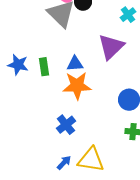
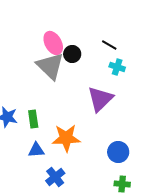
cyan cross: (128, 15) -> (117, 67), turned -35
blue triangle: (75, 64) -> (36, 150), moved

